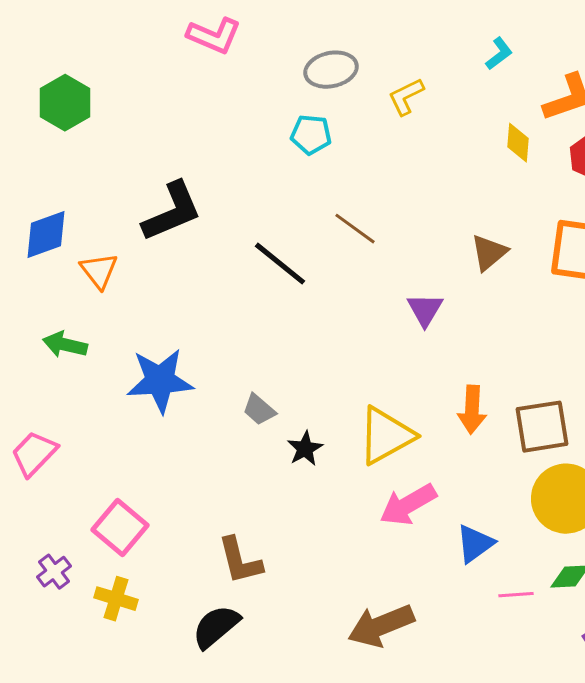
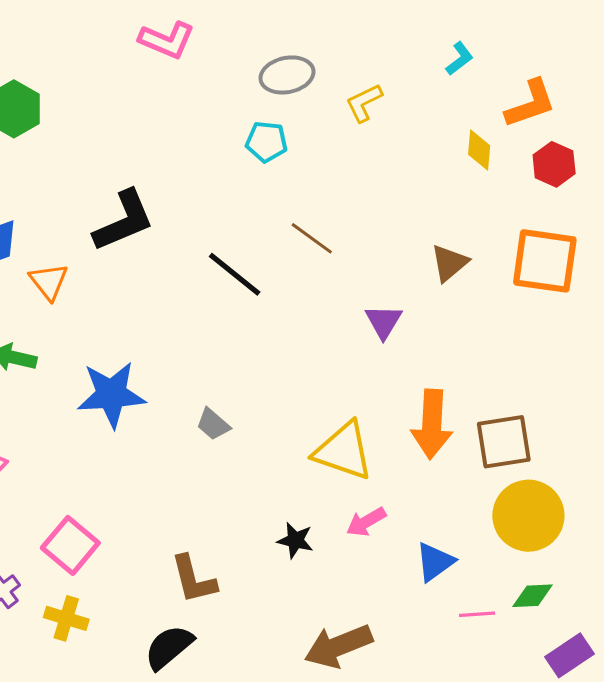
orange arrow: (472, 410) -> (432, 424), size x1.4
yellow triangle: (386, 436) -> (344, 451), turned 48
black star: (305, 449) -> (295, 540), moved, turned -30
pink arrow: (408, 505) -> (366, 522), size x0.7

